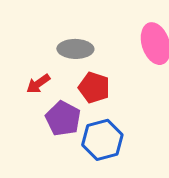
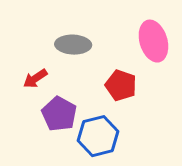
red pentagon: (94, 88) -> (121, 85), moved

